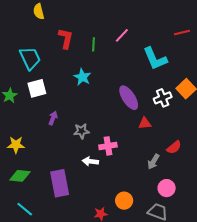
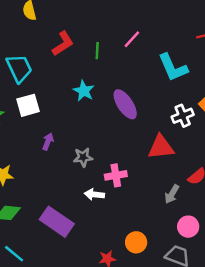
red L-shape: (66, 38) -> (63, 44), turned 45
purple ellipse: (129, 98) -> (125, 104), moved
red triangle: (145, 123) -> (161, 147), size x1.6
purple rectangle: (60, 183) -> (57, 222), turned -44

